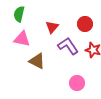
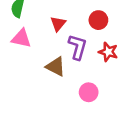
purple L-shape: (68, 46) -> (78, 47), turned 50
brown triangle: (37, 61) -> (56, 67), moved

